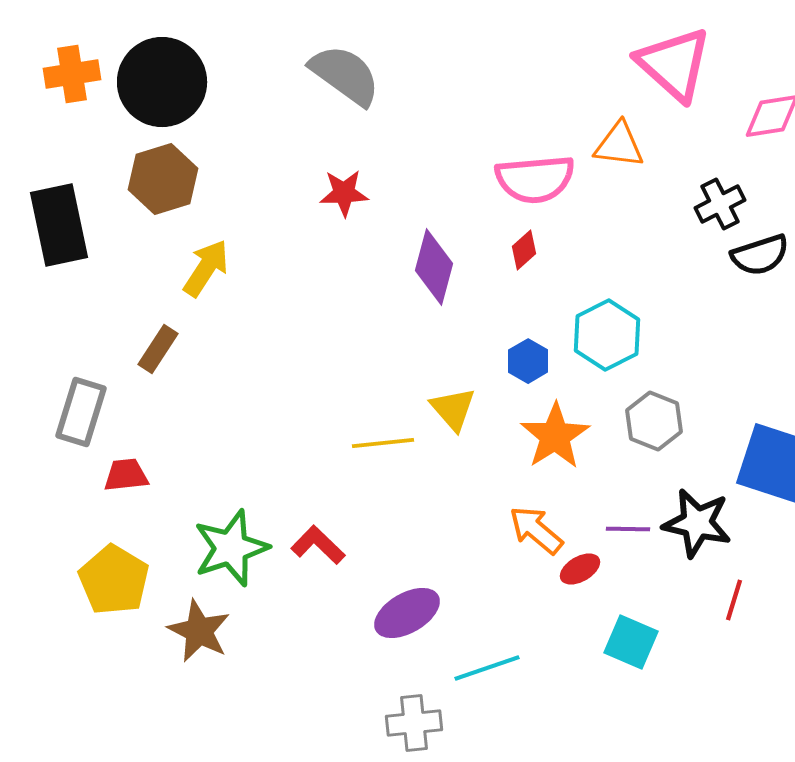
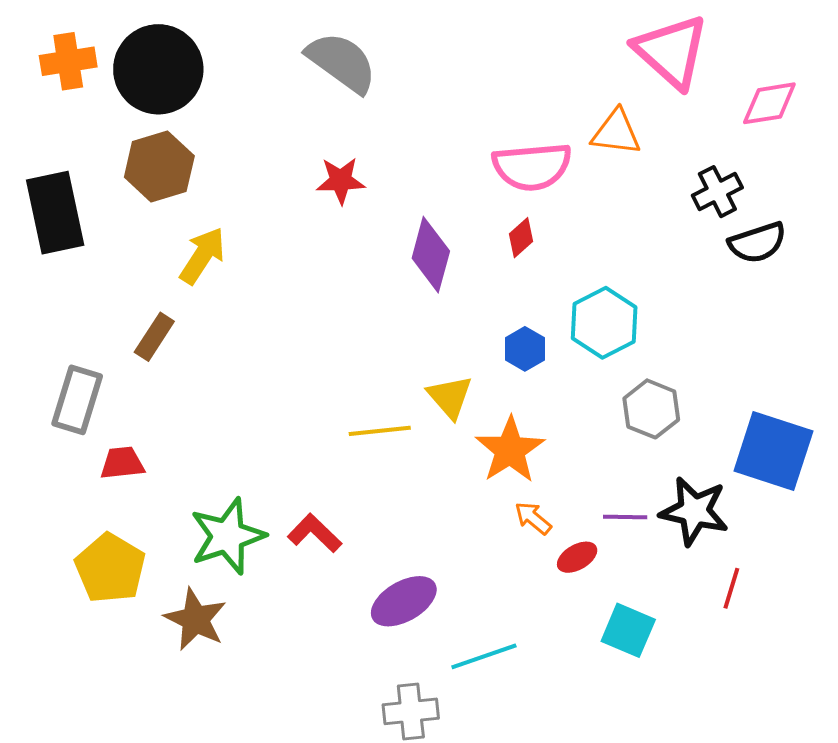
orange star: (555, 436) -> (510, 450), moved
orange arrow: (536, 530) -> (533, 518), size x0.7

